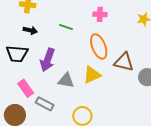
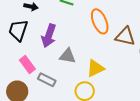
black trapezoid: (17, 54) -> (18, 30), turned 105
yellow triangle: (92, 75) -> (95, 68), moved

